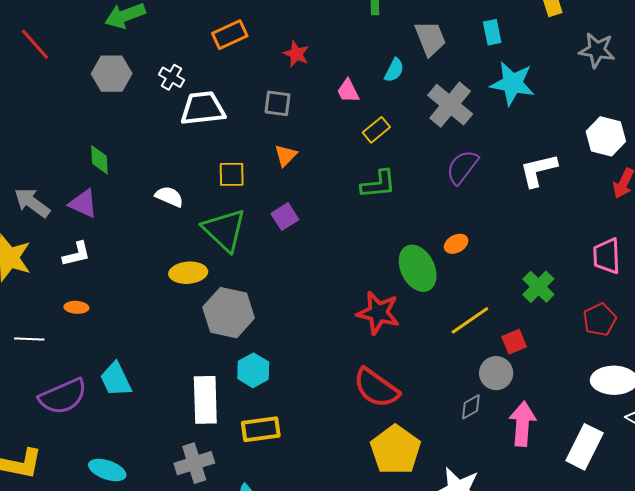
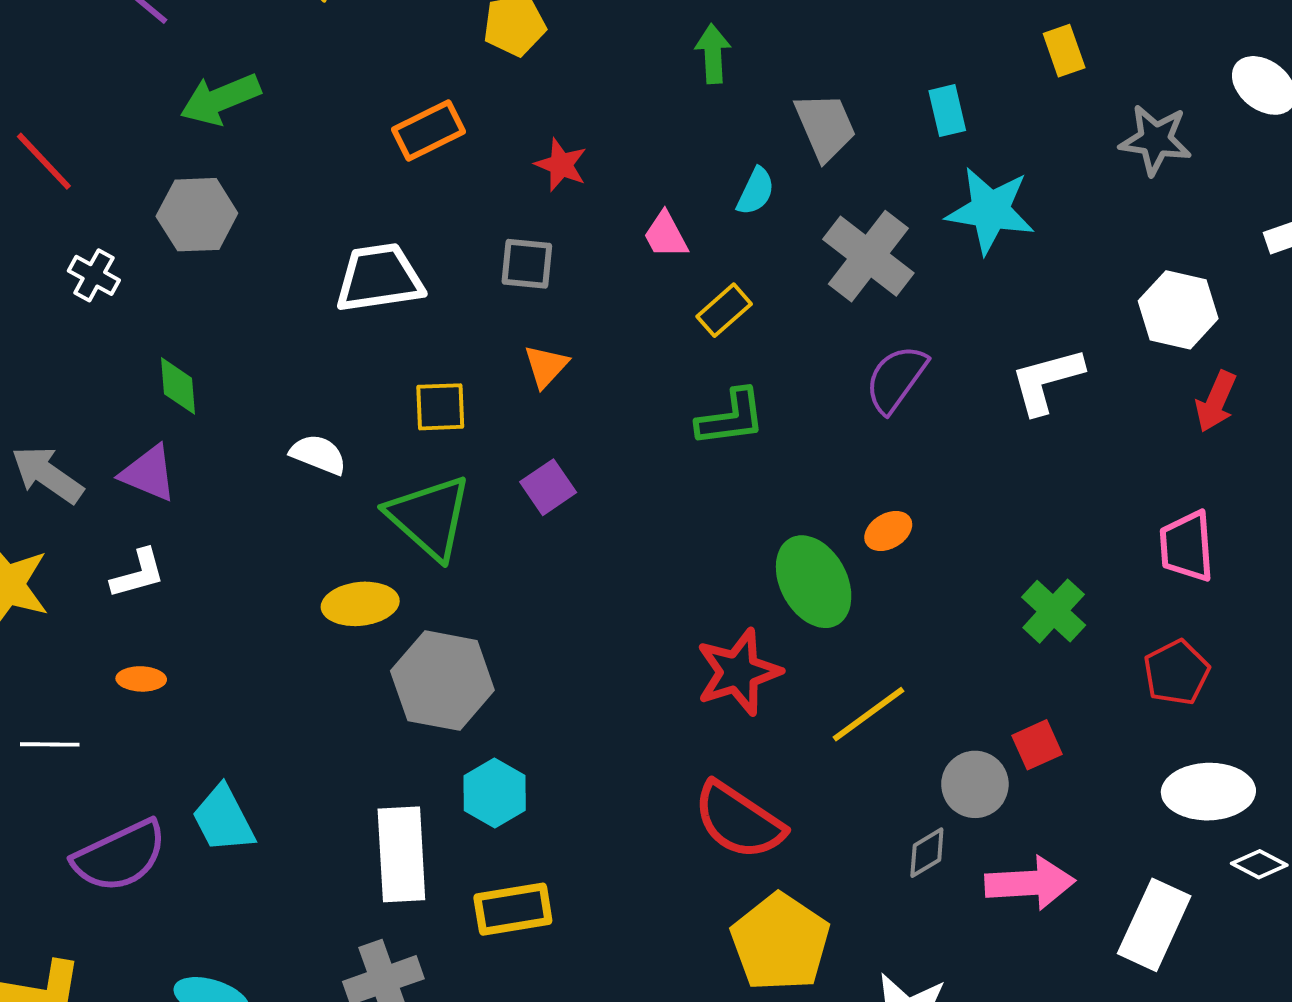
white cross: (171, 77) -> (94, 275), moved
red star: (378, 313) -> (738, 672), turned -30
yellow line: (470, 320) -> (868, 714), moved
red square: (514, 342) -> (1037, 745), moved
pink arrow: (522, 424) -> (1030, 883), turned 84

